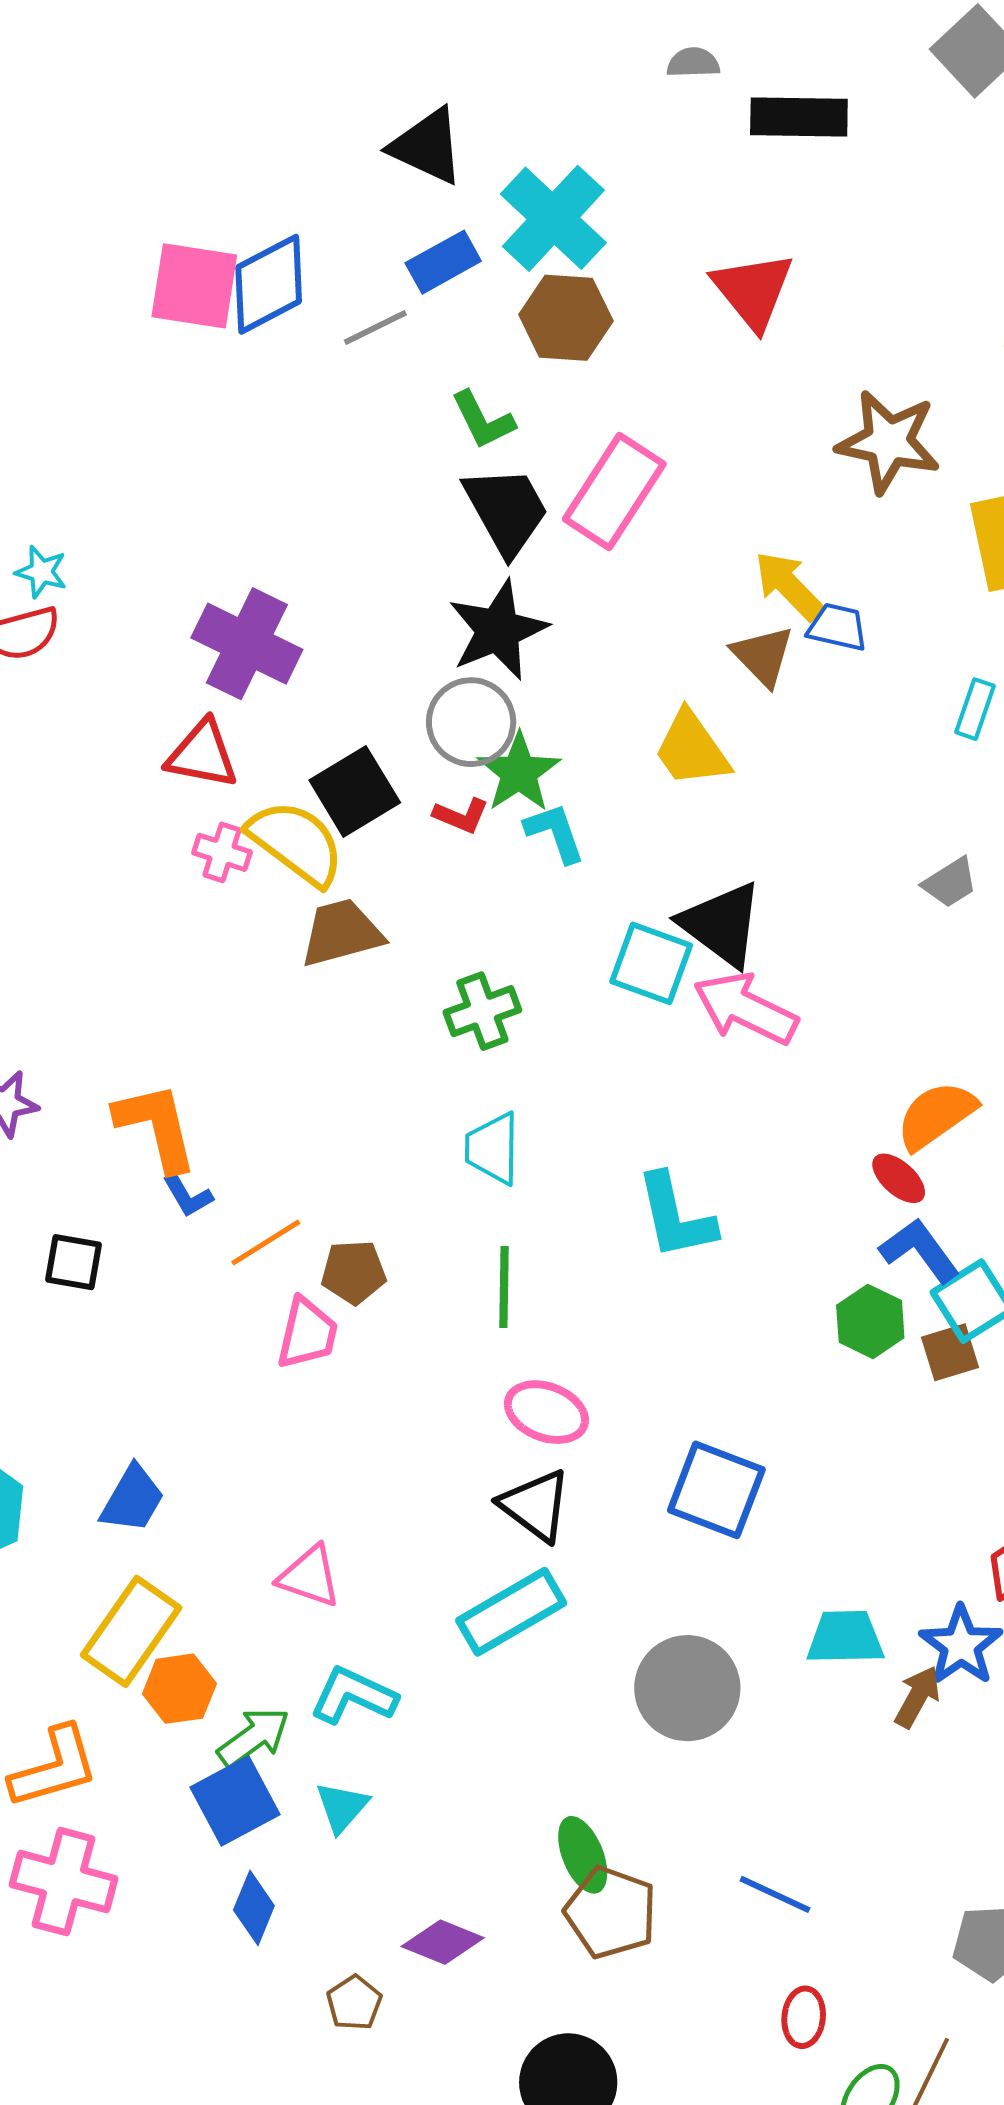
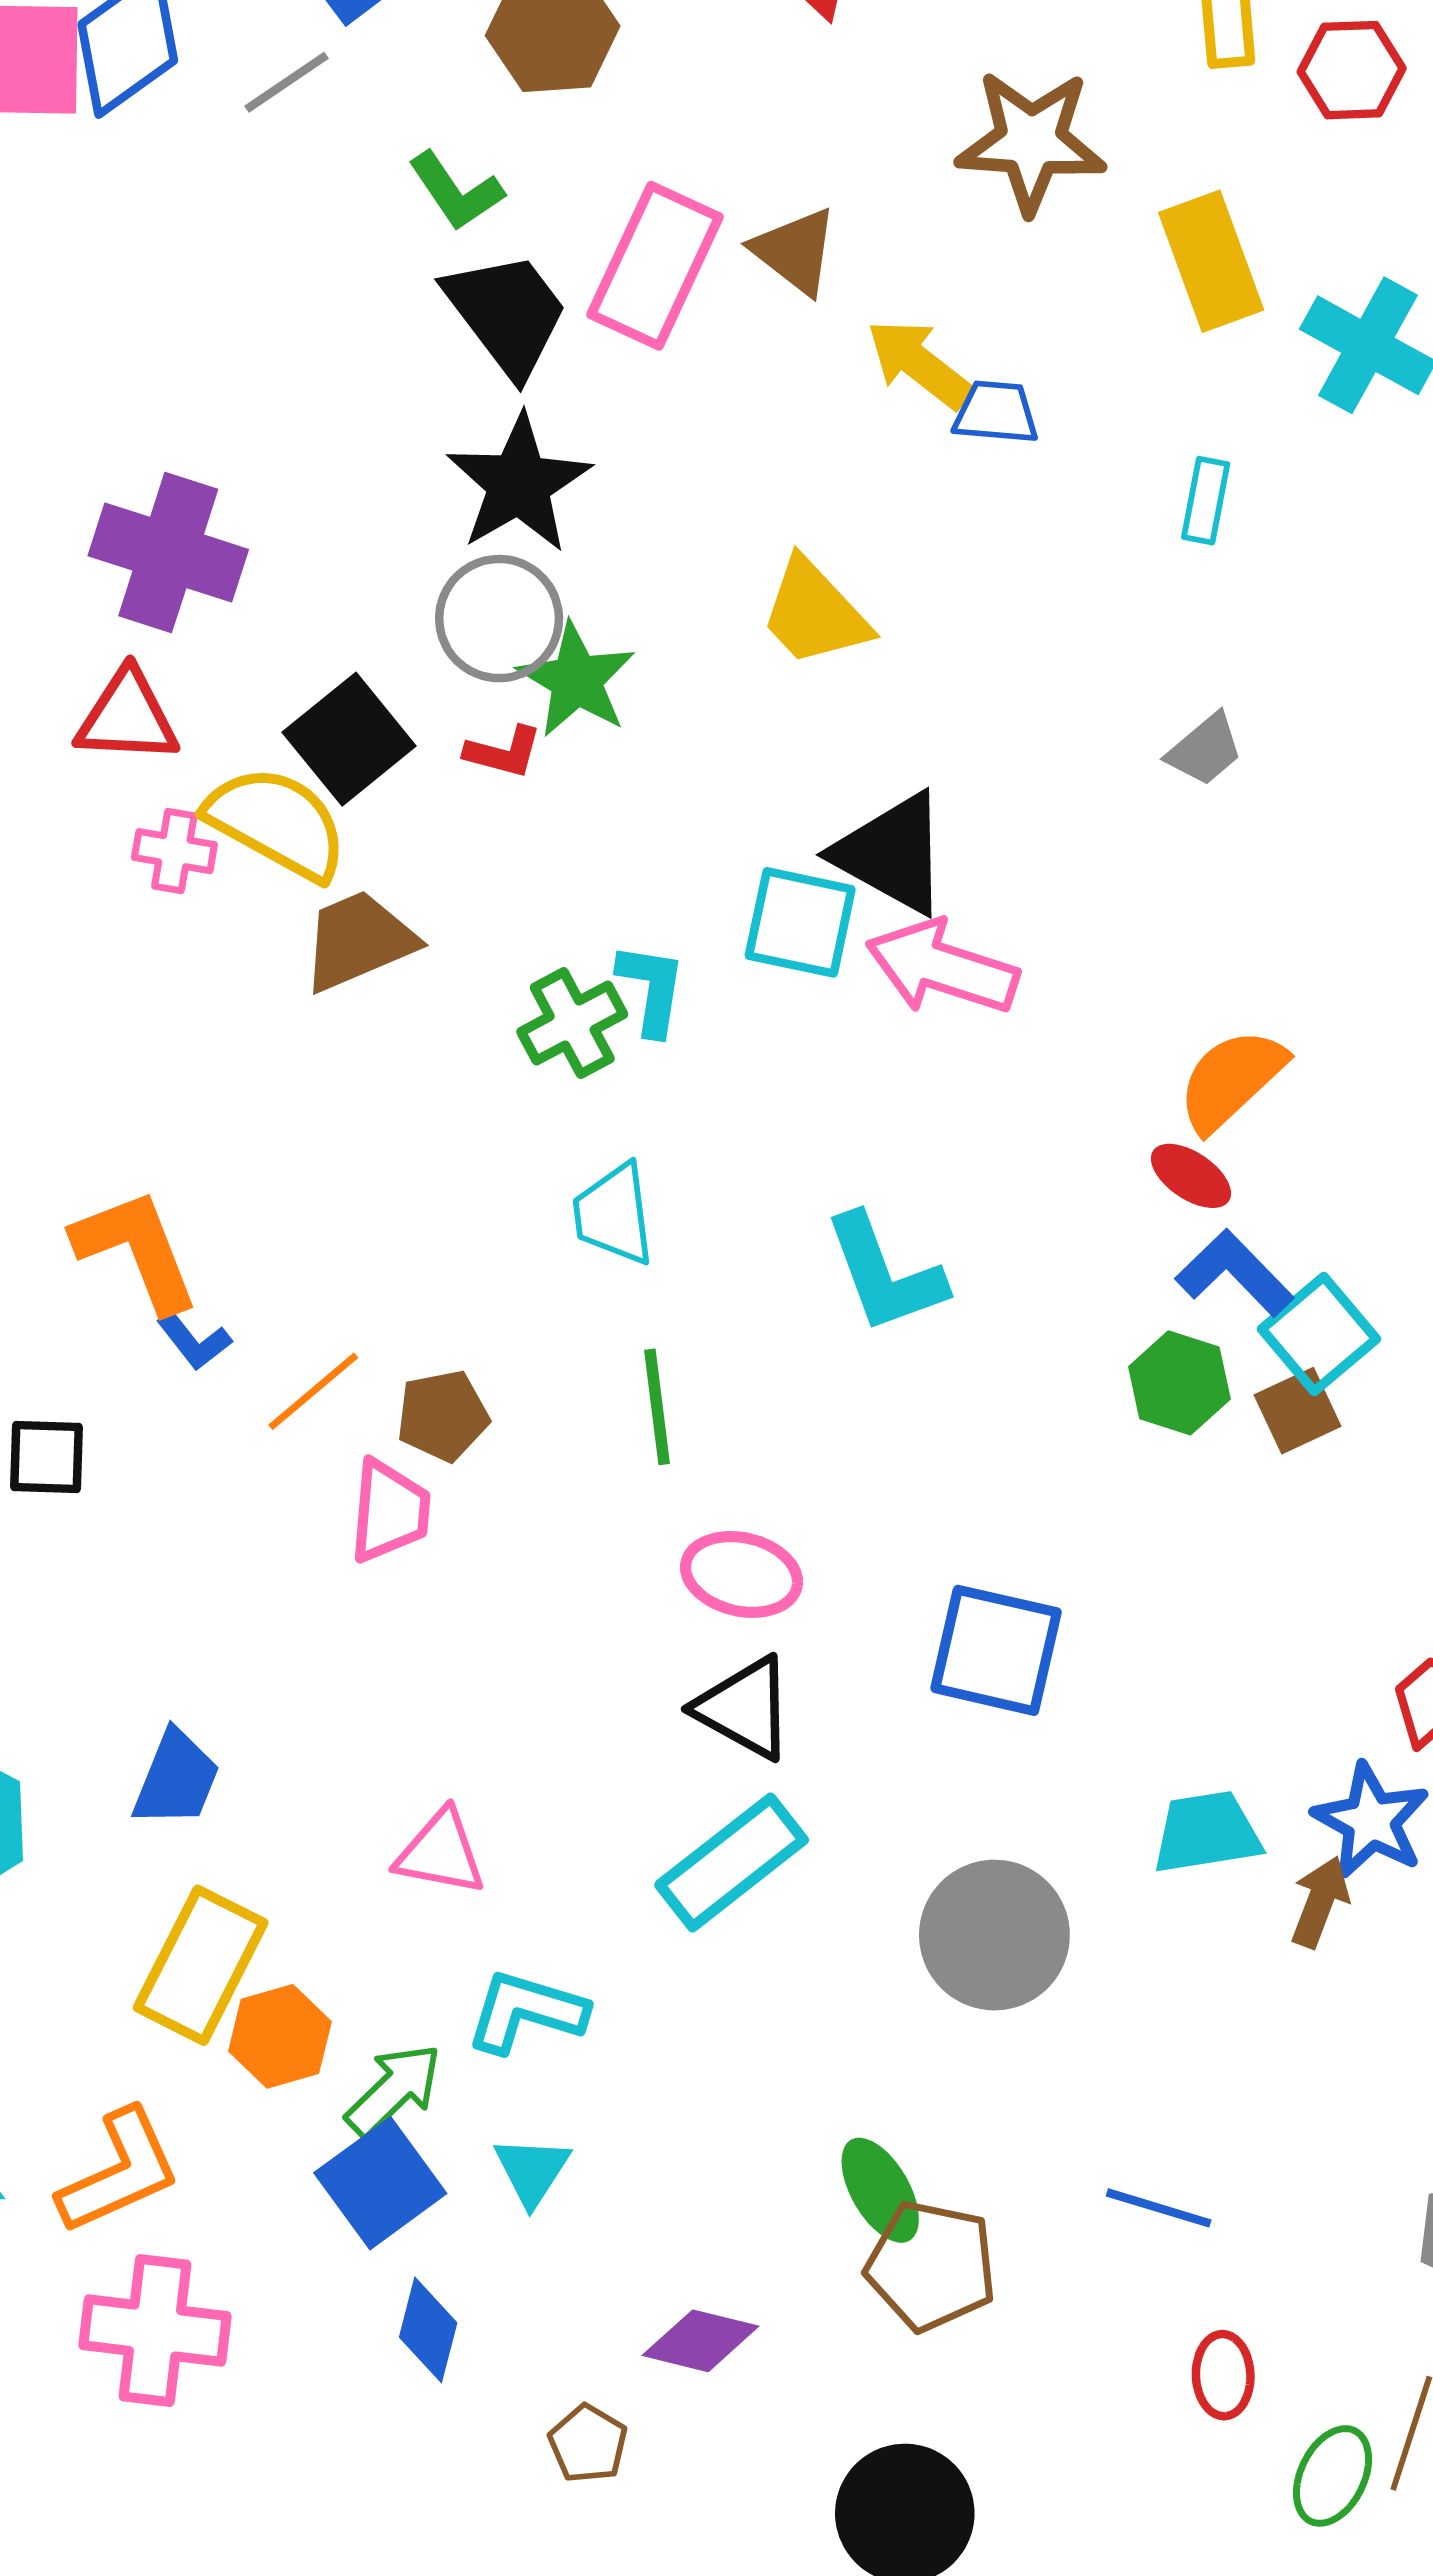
brown triangle: (763, 656) -> (795, 251), moved
cyan L-shape: (555, 833) -> (651, 989), moved, turned 36

